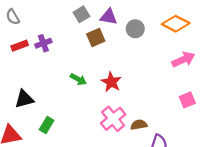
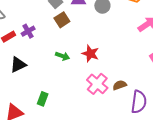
brown square: (96, 37) -> (62, 20), moved
black triangle: (24, 99) -> (18, 65), moved

